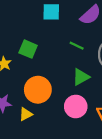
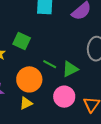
green line: (77, 46) -> (50, 64), moved
yellow triangle: (26, 114) -> (26, 103), moved

